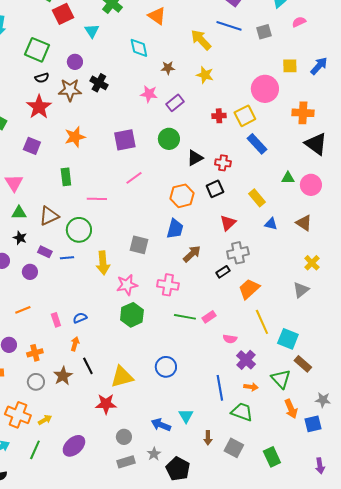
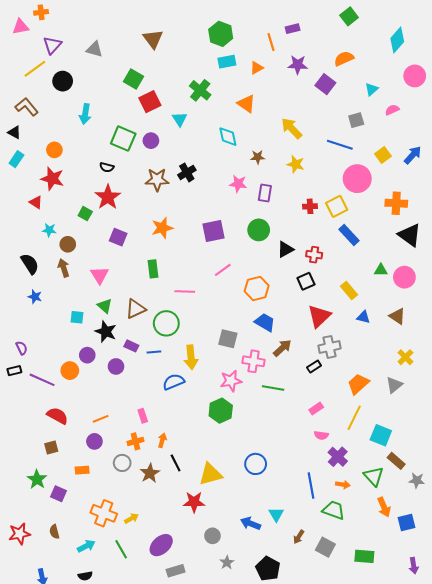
blue line: (229, 26) -> (340, 145), moved
purple circle: (75, 62) -> (151, 141), moved
yellow square: (290, 66) -> (383, 155), turned -35
black semicircle: (42, 78) -> (107, 167), moved, turned 32
black cross: (99, 83) -> (187, 172), turned 30
purple rectangle: (175, 103) -> (265, 193), turned -42
red star: (39, 107) -> (108, 197), moved
orange hexagon: (182, 196) -> (257, 288), moved
green triangle: (19, 213) -> (105, 306), turned 42
red triangle: (228, 223) -> (319, 316), size x1.4
blue trapezoid: (175, 229) -> (265, 322), turned -75
black star: (20, 238) -> (106, 332), size x1.5
pink star: (127, 285) -> (231, 381), moved
pink cross: (168, 285) -> (254, 361), moved
orange trapezoid: (249, 289) -> (358, 384), moved
orange line: (23, 310) -> (101, 419), moved
green line: (185, 317) -> (273, 388), moved
pink rectangle: (209, 317) -> (316, 409), moved
blue semicircle: (80, 318) -> (173, 382), moved, size x1.5
yellow line: (262, 322) -> (354, 418), turned 50
orange cross: (35, 353) -> (136, 441), moved
gray circle: (36, 382) -> (122, 463), moved
gray star: (323, 400) -> (417, 480), moved
brown arrow: (208, 438) -> (299, 537), turned 32
green line: (35, 450) -> (121, 549), turned -54
gray star: (154, 454) -> (227, 563), moved
green rectangle: (272, 457) -> (364, 556), turned -60
gray rectangle: (126, 462) -> (176, 571), moved

